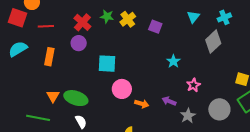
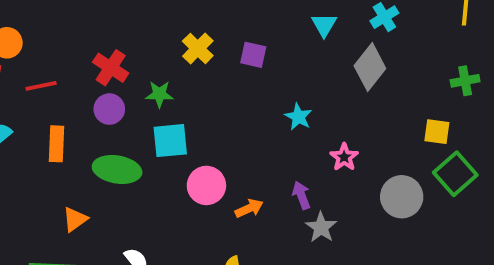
green star: (107, 16) -> (159, 94), moved
orange triangle: (53, 96) -> (75, 219), turned 32
green ellipse: (76, 98) -> (117, 169), moved
purple arrow: (169, 101) -> (301, 195), turned 56
orange arrow: (142, 104) -> (249, 208), turned -32
gray star: (188, 116) -> (321, 227), moved

